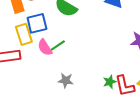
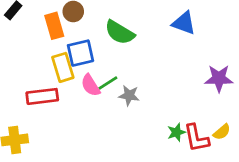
gray star: (66, 81) -> (129, 95), moved

